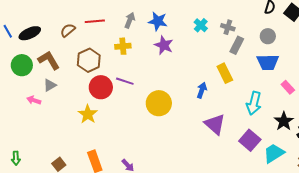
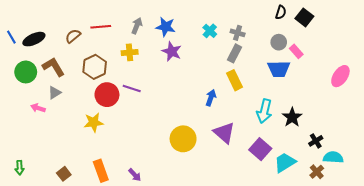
gray rectangle: (237, 45) -> (234, 53), moved
pink rectangle: (288, 87) -> (296, 51), moved
yellow circle: (159, 103) -> (183, 139), moved
yellow star: (88, 114) -> (94, 122), turned 30
black star: (284, 121) -> (292, 117), moved

